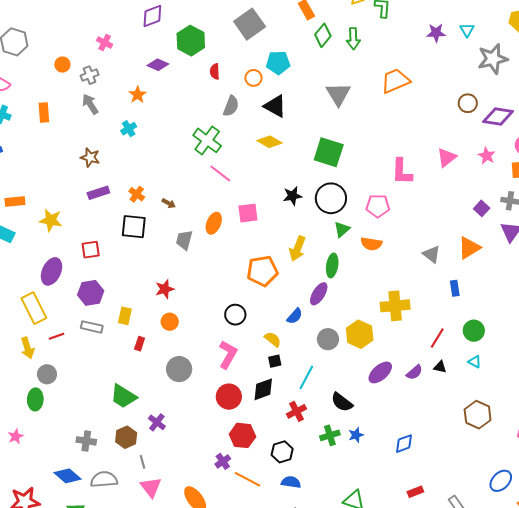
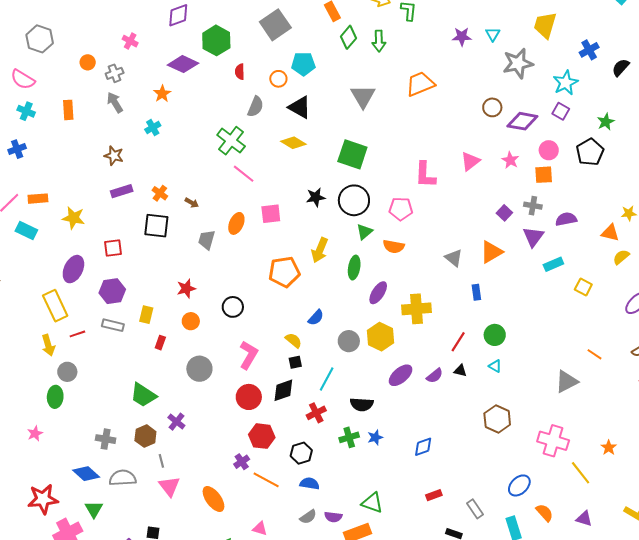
purple diamond: (158, 65) -> (183, 64), size x1.4
purple ellipse: (319, 294) -> (378, 293), moved
black circle: (235, 315) -> (233, 307), moved
black semicircle: (342, 402) -> (362, 404), turned -35

